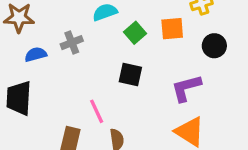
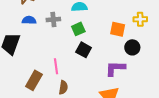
green square: (135, 33) -> (78, 29), moved
black circle: (214, 46) -> (132, 47), moved

